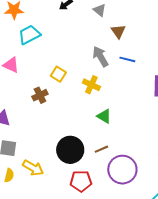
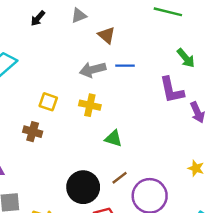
gray triangle: (99, 10) -> (79, 16), turned -48
gray arrow: (100, 57) -> (93, 70), turned -60
brown cross: (40, 95) -> (33, 132), turned -35

